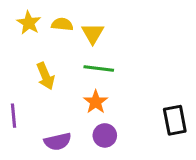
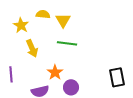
yellow star: (29, 23) -> (21, 25), moved
orange star: (96, 102) -> (55, 72), moved

